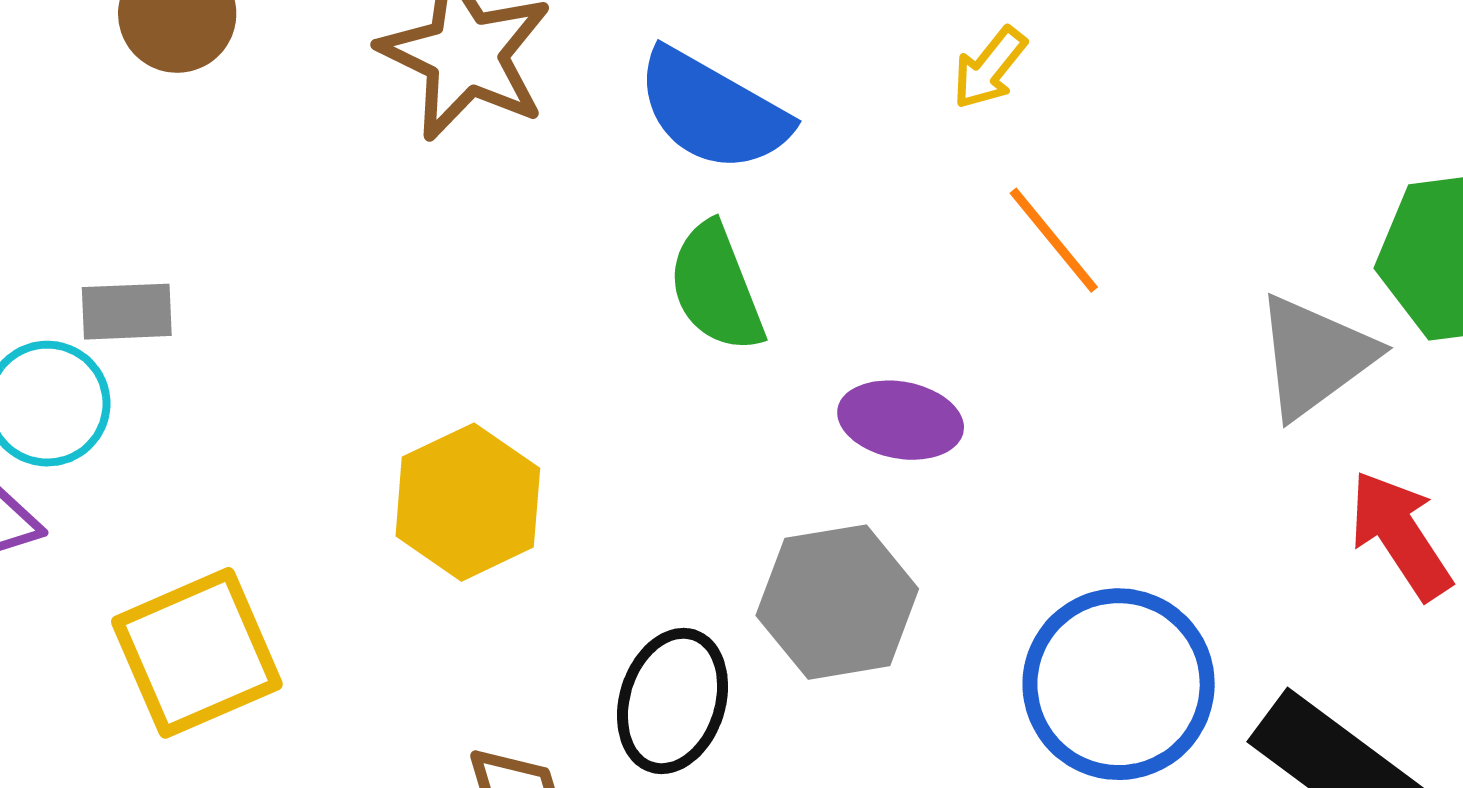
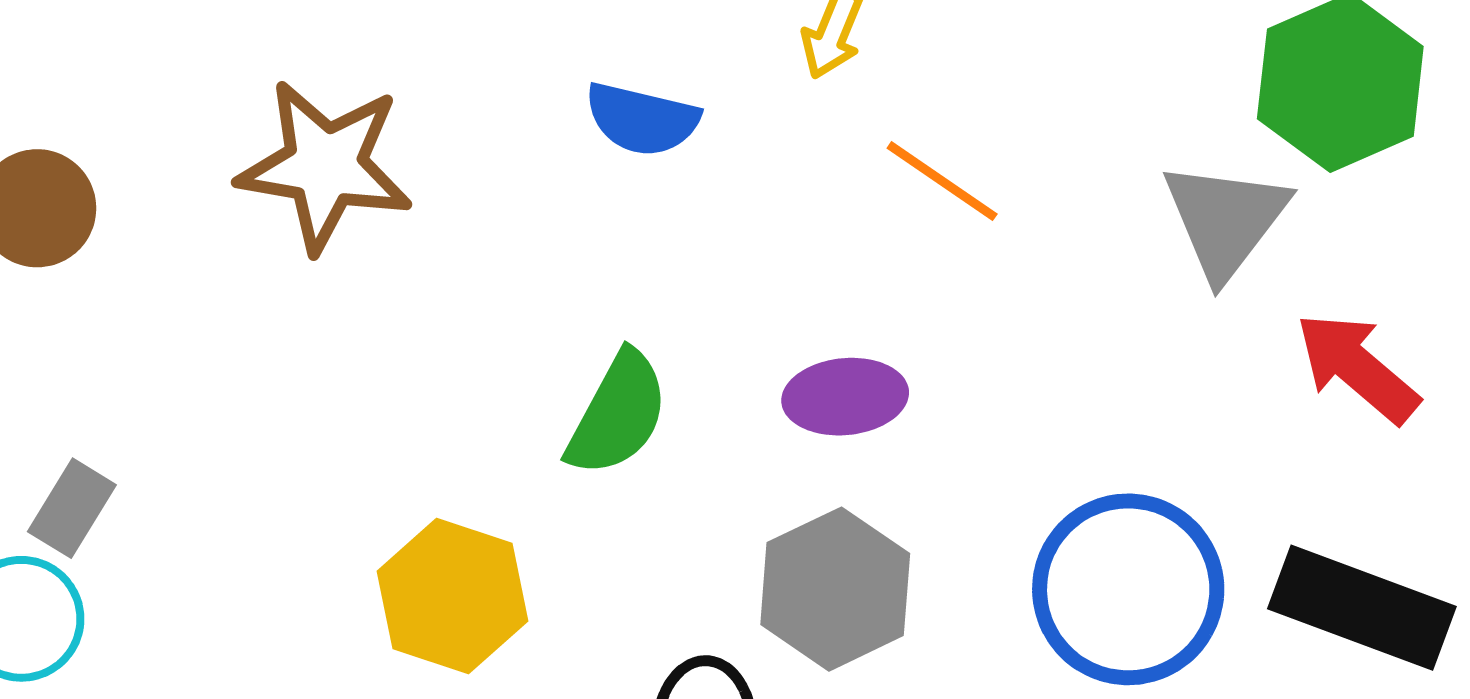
blue semicircle: (713, 110) -> (642, 119), moved, size x0.7
green semicircle: (716, 287) -> (618, 414), moved, turned -114
gray rectangle: (127, 312) -> (72, 508), turned -40

